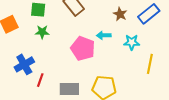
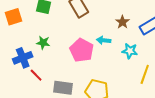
green star: (42, 32) -> (43, 43), moved
red line: (40, 80) -> (36, 75), turned -72

